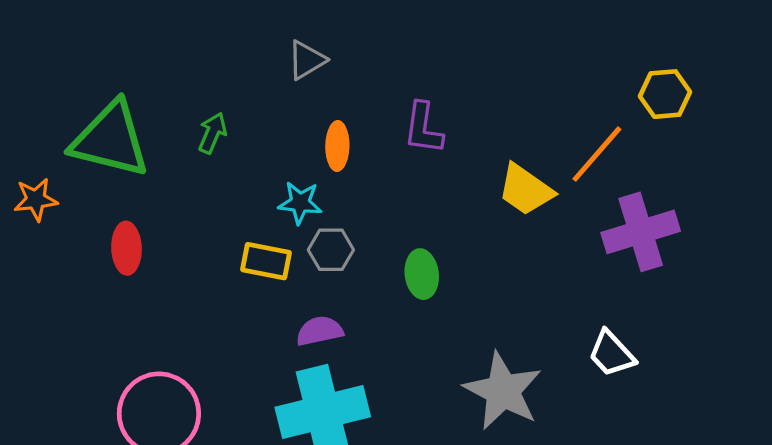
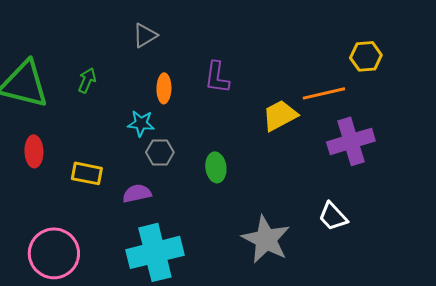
orange line: (597, 154) -> (324, 93), turned 36
yellow trapezoid: (526, 190) -> (280, 115), turned 117
yellow rectangle: (266, 261) -> (87, 173), moved
purple semicircle: (320, 331) -> (137, 193), moved

